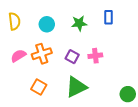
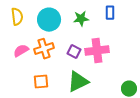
cyan circle: (47, 24) -> (49, 20), size x1.5
pink cross: (95, 56) -> (97, 51), size x1.6
orange square: (39, 87) -> (41, 82), turned -35

